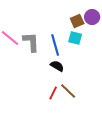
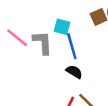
cyan square: (75, 38) -> (62, 27), moved

